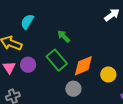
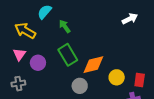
green arrow: (64, 36) -> (65, 26), moved
purple circle: (28, 65) -> (38, 63), moved

